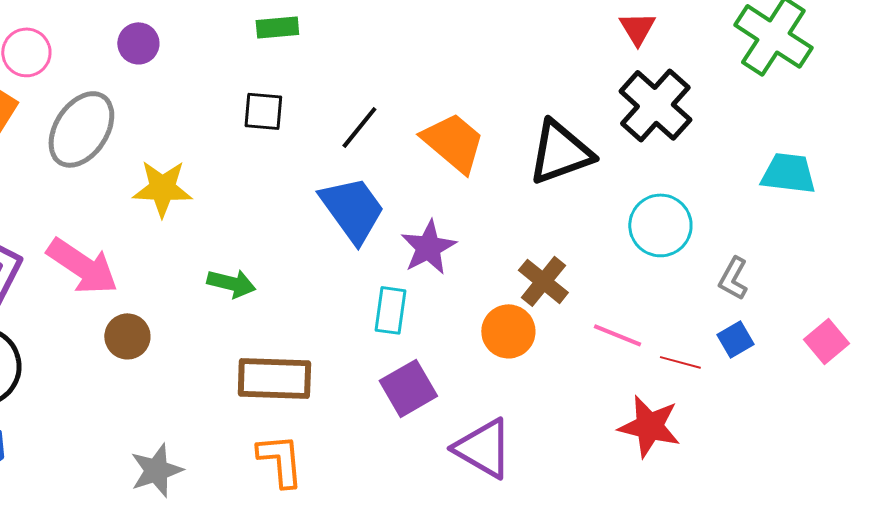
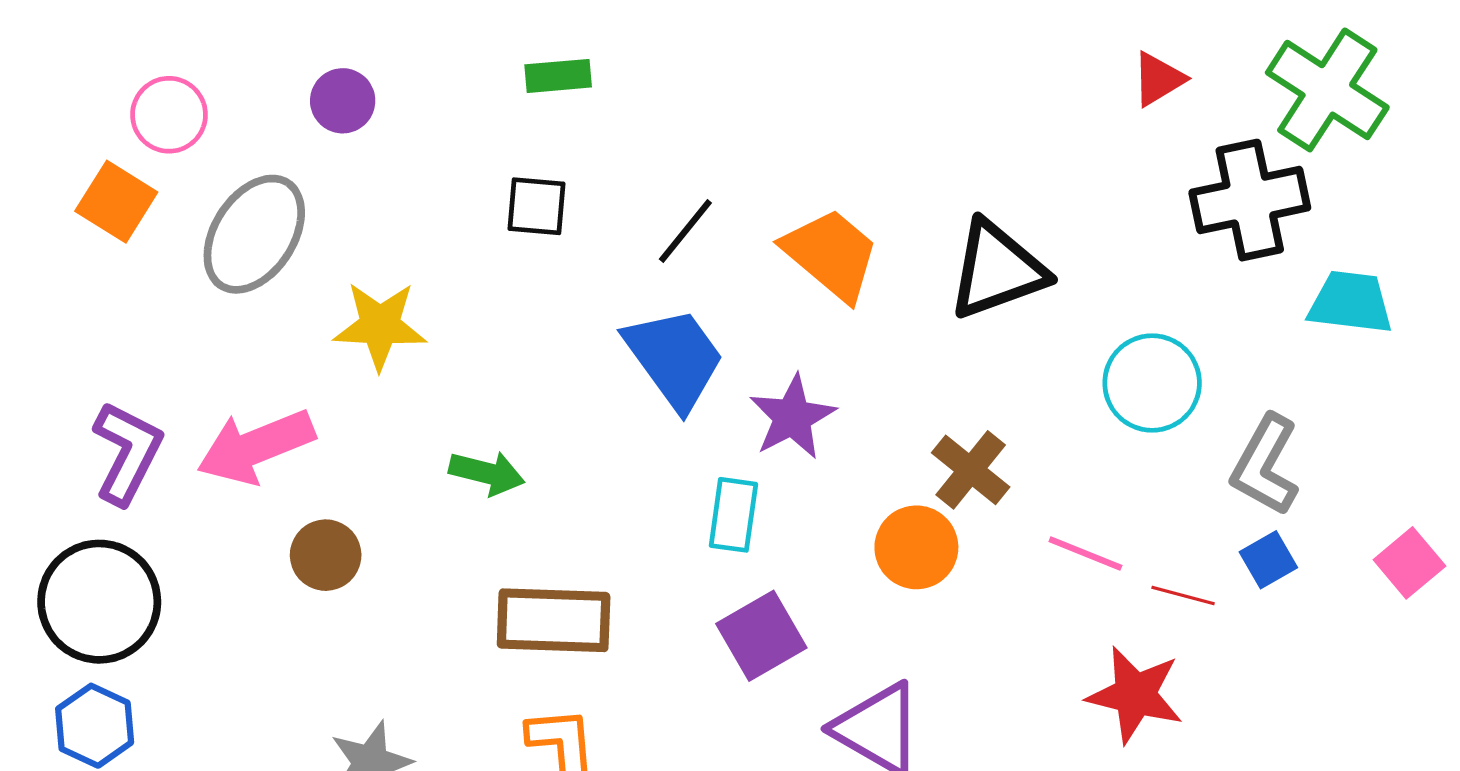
red triangle: (637, 28) -> (1158, 79), moved, turned 30
black cross: (655, 105) -> (1250, 200), moved, turned 36
pink arrow: (82, 266) -> (256, 447), turned 124
gray L-shape: (733, 278) -> (1265, 465), size x1.5

